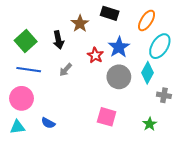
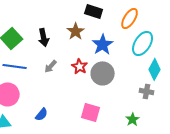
brown star: (80, 24) -> (76, 31), moved
red star: (95, 55) -> (80, 66), moved
cyan diamond: (148, 73) -> (155, 69), moved
blue semicircle: (48, 123) -> (42, 114), moved, turned -80

